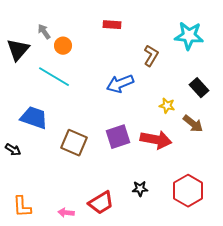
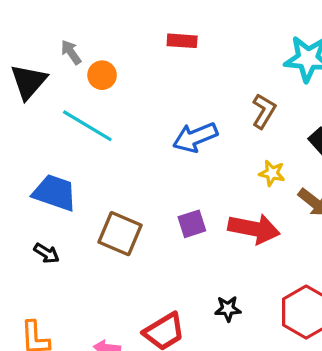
brown L-shape: (151, 56) -> (264, 111), moved
purple square: (118, 137) -> (192, 224), size x0.7
black arrow: (13, 150) -> (47, 253), moved

